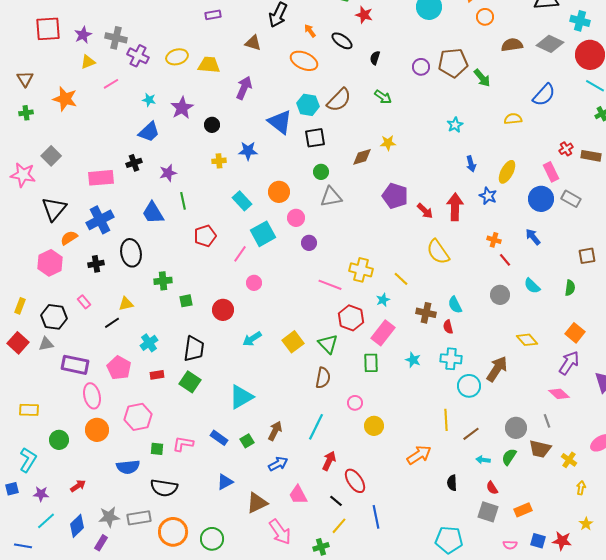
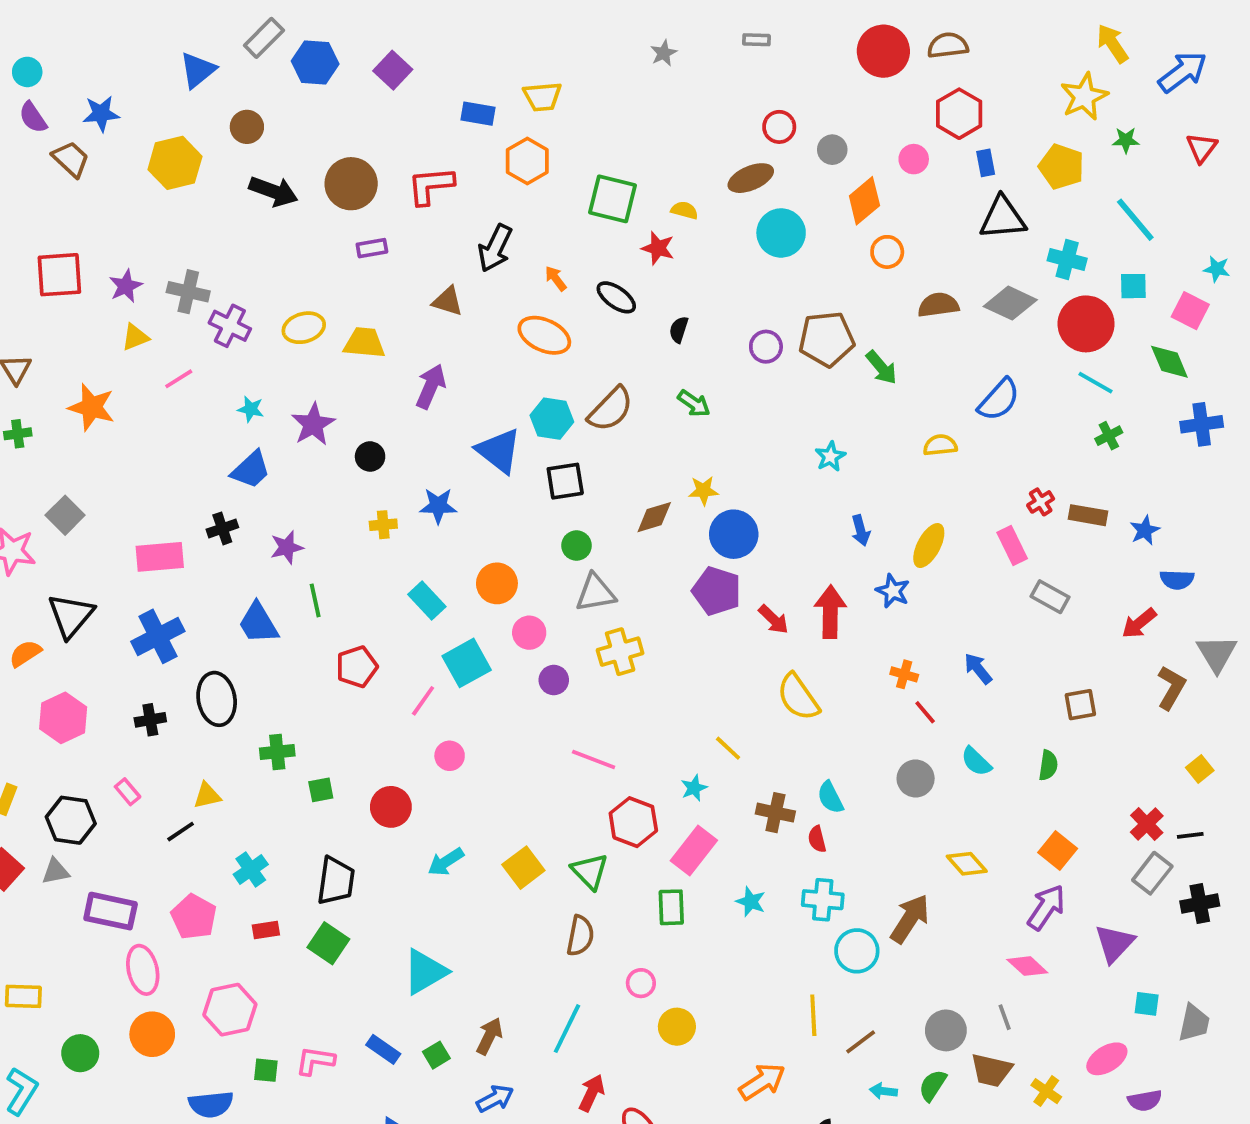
blue circle: (541, 199) -> (734, 534), moved
orange semicircle: (69, 238) -> (25, 653), moved
yellow cross: (361, 270) -> (620, 652), moved, turned -30

